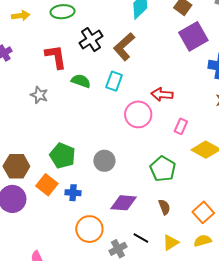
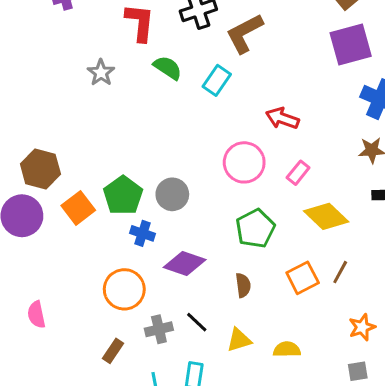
pink circle: (138, 114) -> (244, 162), moved
green pentagon: (63, 156) -> (123, 195), moved
blue cross: (73, 193) -> (143, 233), moved
orange square: (203, 212) -> (303, 278), moved

